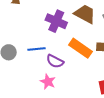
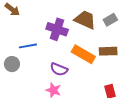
blue line: (36, 49) -> (28, 46), moved

